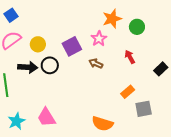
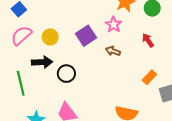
black circle: (50, 65) -> (66, 74), moved

